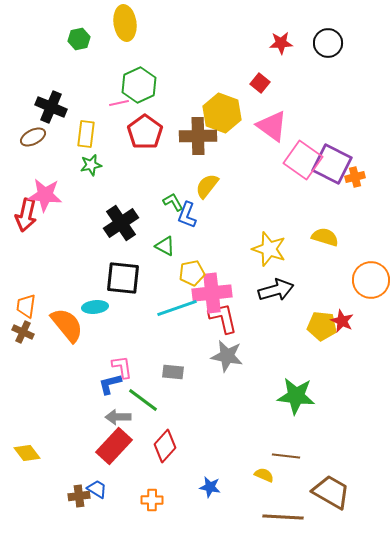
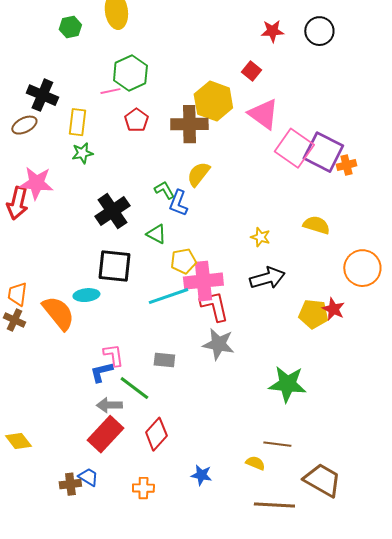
red pentagon: (145, 132) -> (136, 120), size x0.7
yellow star: (269, 249) -> (260, 237), size x0.6

